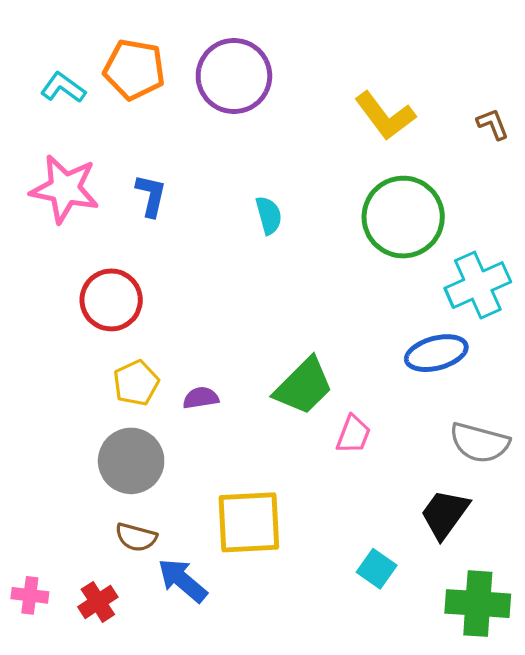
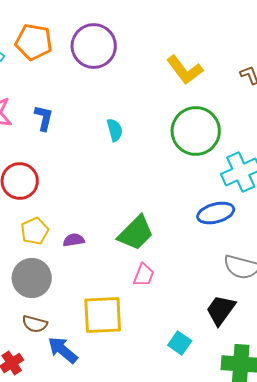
pink trapezoid: (353, 434) -> (144, 275), moved

